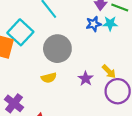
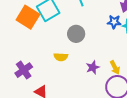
gray circle: (57, 49) -> (76, 34), size x0.7

